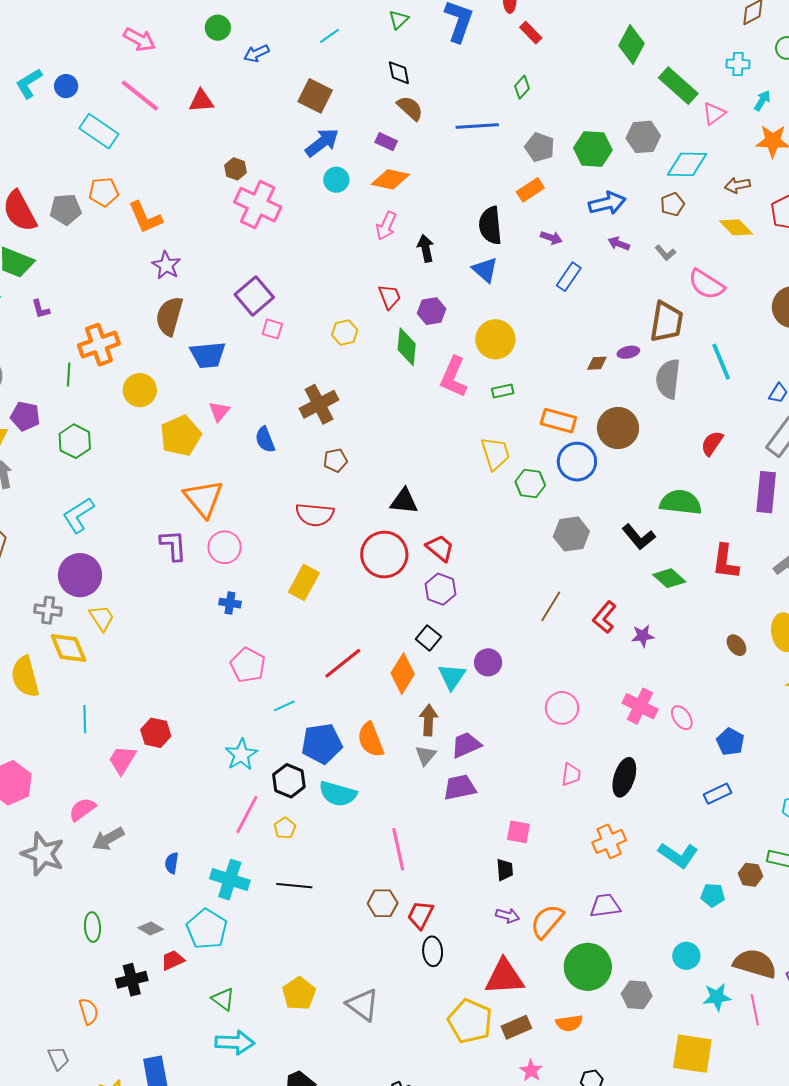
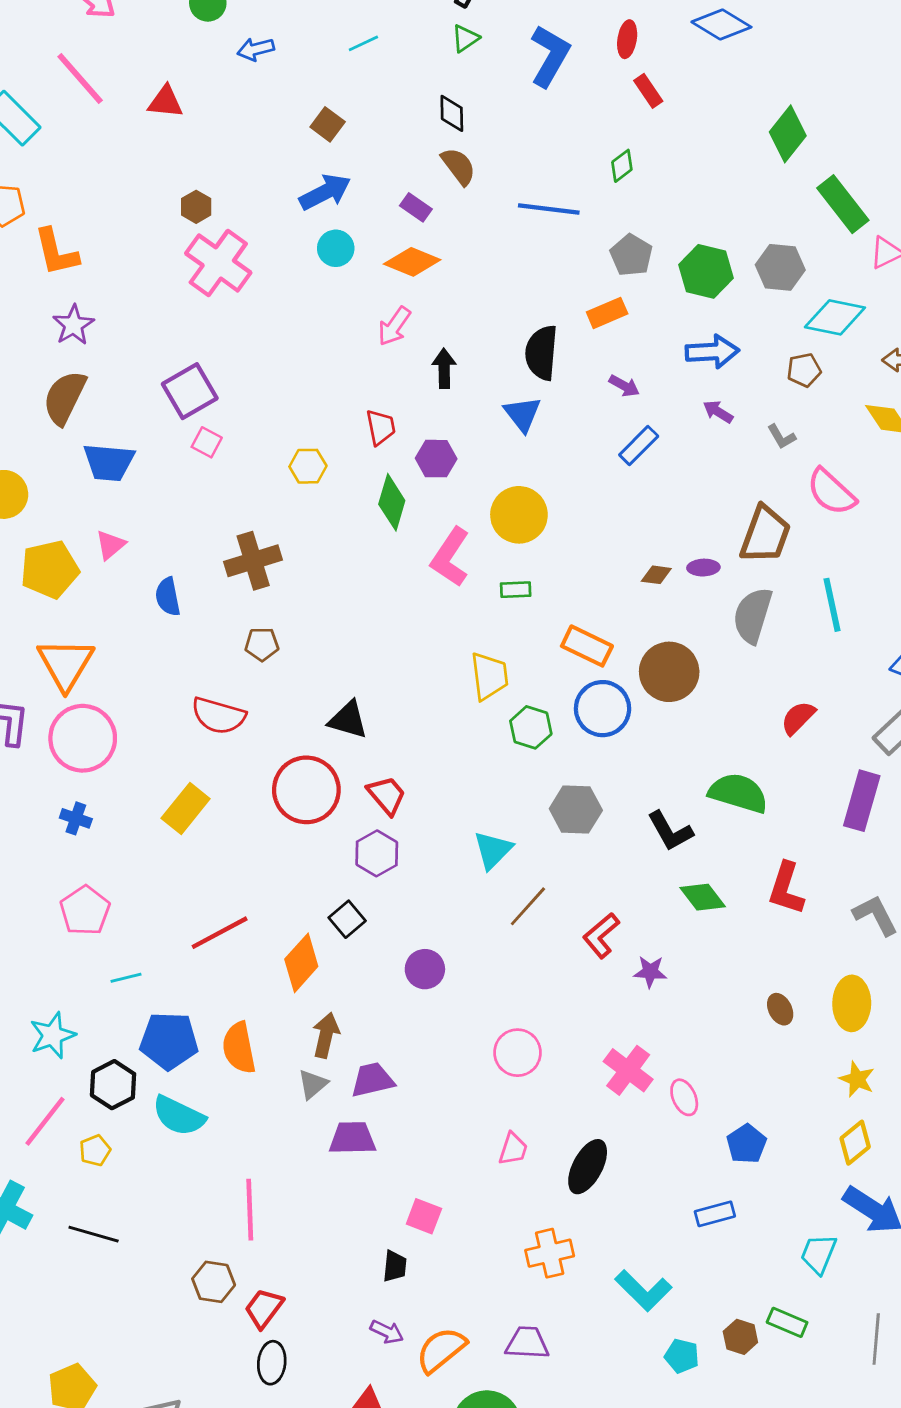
brown square: (315, 96) -> (328, 124), size x0.7
pink circle: (225, 547) -> (83, 738), size x1.4
cyan triangle: (452, 677) -> (493, 850), moved

